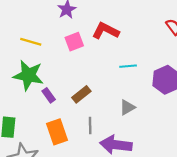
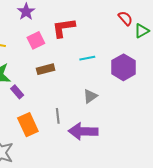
red L-shape: (106, 31) -> (64, 28), turned -30
brown rectangle: (81, 94) -> (46, 69), moved, turned 30

